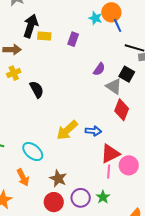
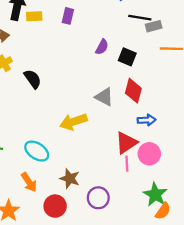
black square: (127, 74) -> (127, 57), moved
gray triangle: (114, 86) -> (104, 97), moved
yellow arrow: (67, 130) -> (73, 122), turned 30
blue arrow: (93, 131) -> (147, 120), moved
green star: (103, 197) -> (155, 195), moved, size x1.5
red circle: (54, 202) -> (55, 206), moved

